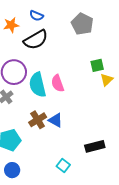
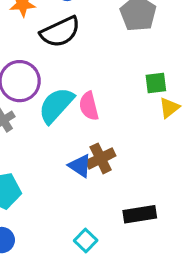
cyan semicircle: (38, 85) -> (56, 105), turned 50
brown cross: (38, 120) -> (101, 158), moved

